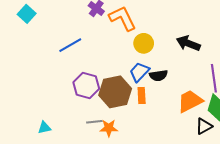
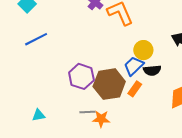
yellow circle: (144, 43) -> (143, 50), moved
blue line: (70, 45) -> (36, 39), moved
orange rectangle: (142, 95) -> (135, 89), turned 35

